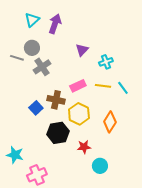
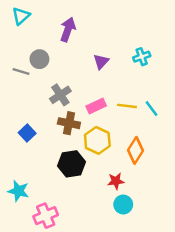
cyan triangle: (32, 20) -> (21, 16), moved
cyan cross: (106, 62) -> (142, 57), moved
gray cross: (42, 67) -> (60, 95), moved
blue square: (36, 108) -> (27, 133), moved
red star: (84, 147) -> (116, 181), moved

